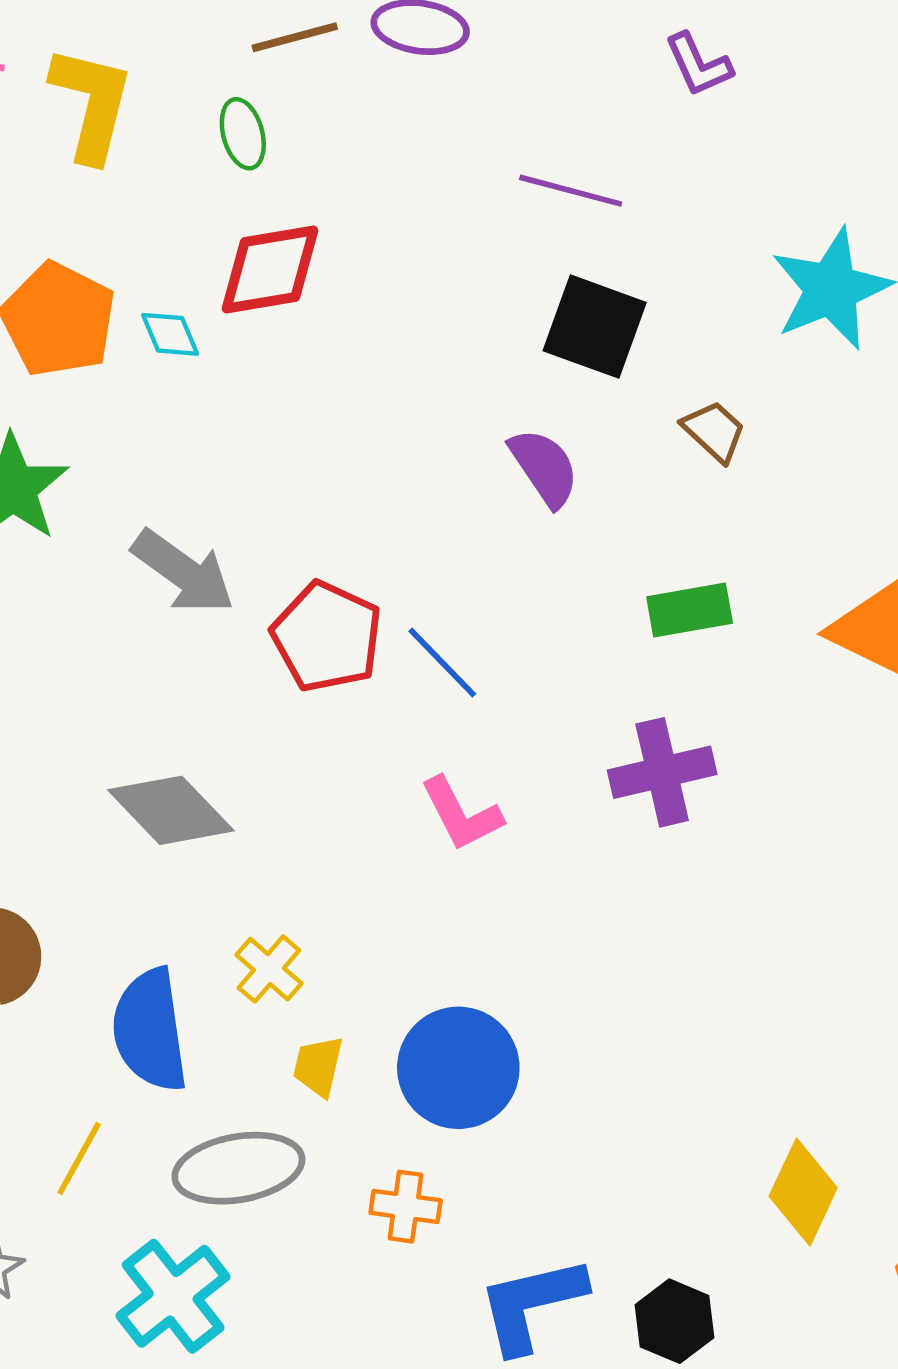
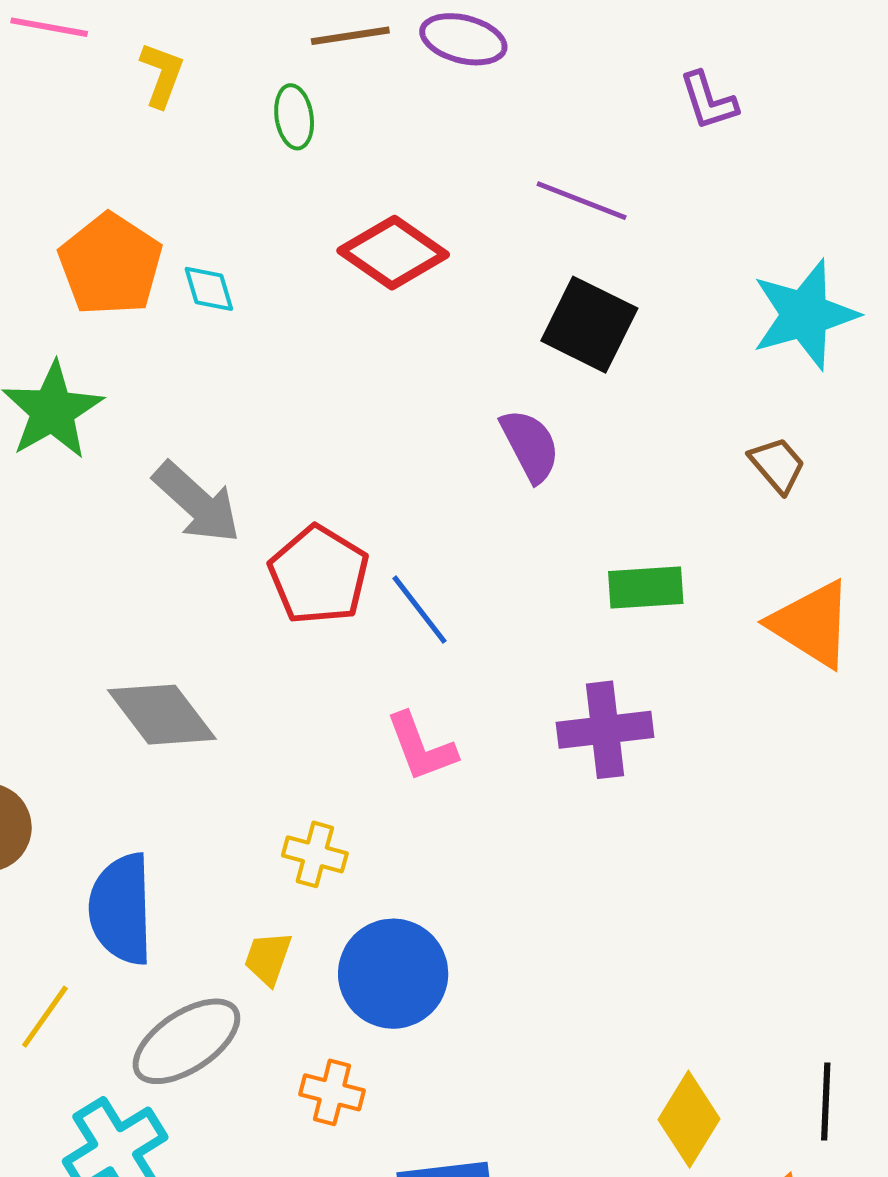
yellow L-shape: (92, 104) -> (162, 75), size x0.6
red diamond: (270, 270) -> (393, 253), moved, turned 38
brown trapezoid: (714, 431) -> (777, 465), moved
yellow cross: (269, 969) -> (315, 854), moved, turned -32
gray ellipse: (238, 1168) -> (186, 1041), turned -30

